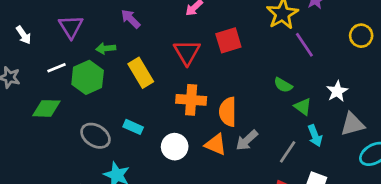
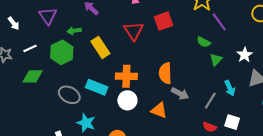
white line: (57, 68) -> (30, 48), moved
green semicircle: (283, 85) -> (204, 42), moved
orange cross: (191, 100) -> (126, 76), moved
green triangle: (303, 107) -> (216, 60), moved, turned 40
cyan rectangle: (133, 127) -> (97, 87), size x1.5
gray arrow: (247, 140) -> (180, 94), turned -108
orange triangle: (216, 144) -> (159, 110), moved

